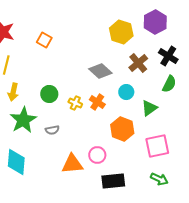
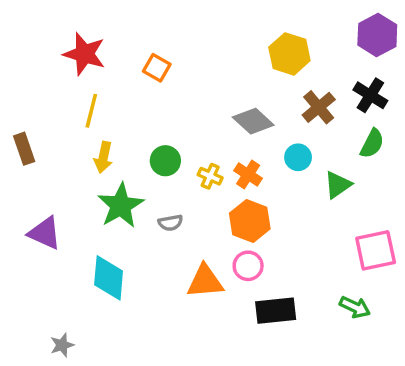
purple hexagon: (155, 22) -> (377, 35), moved
orange hexagon: (122, 129) -> (250, 221), moved
pink square: (157, 146) -> (376, 250), moved

